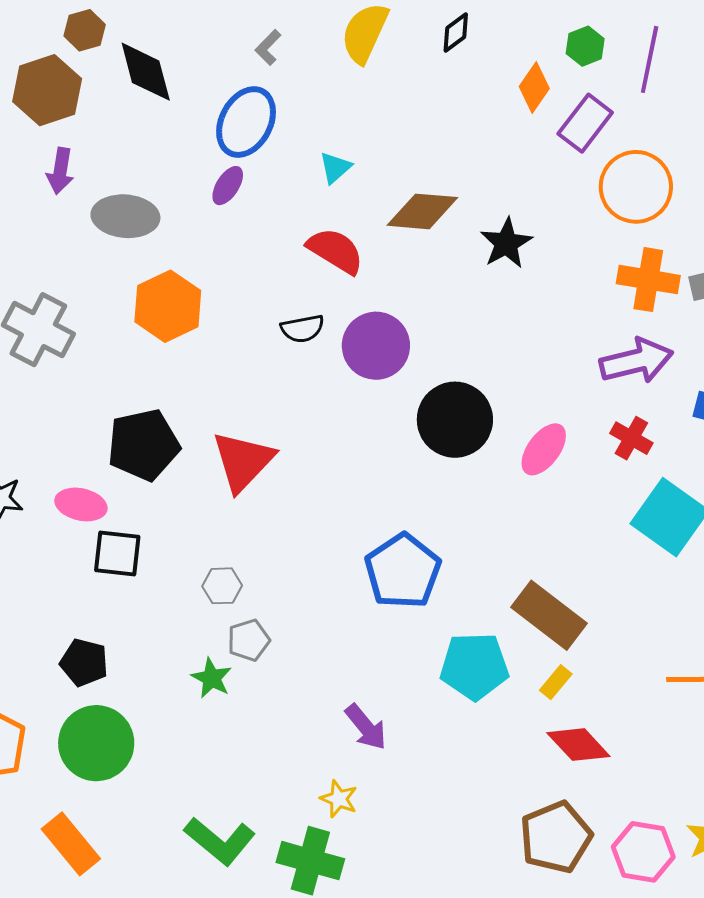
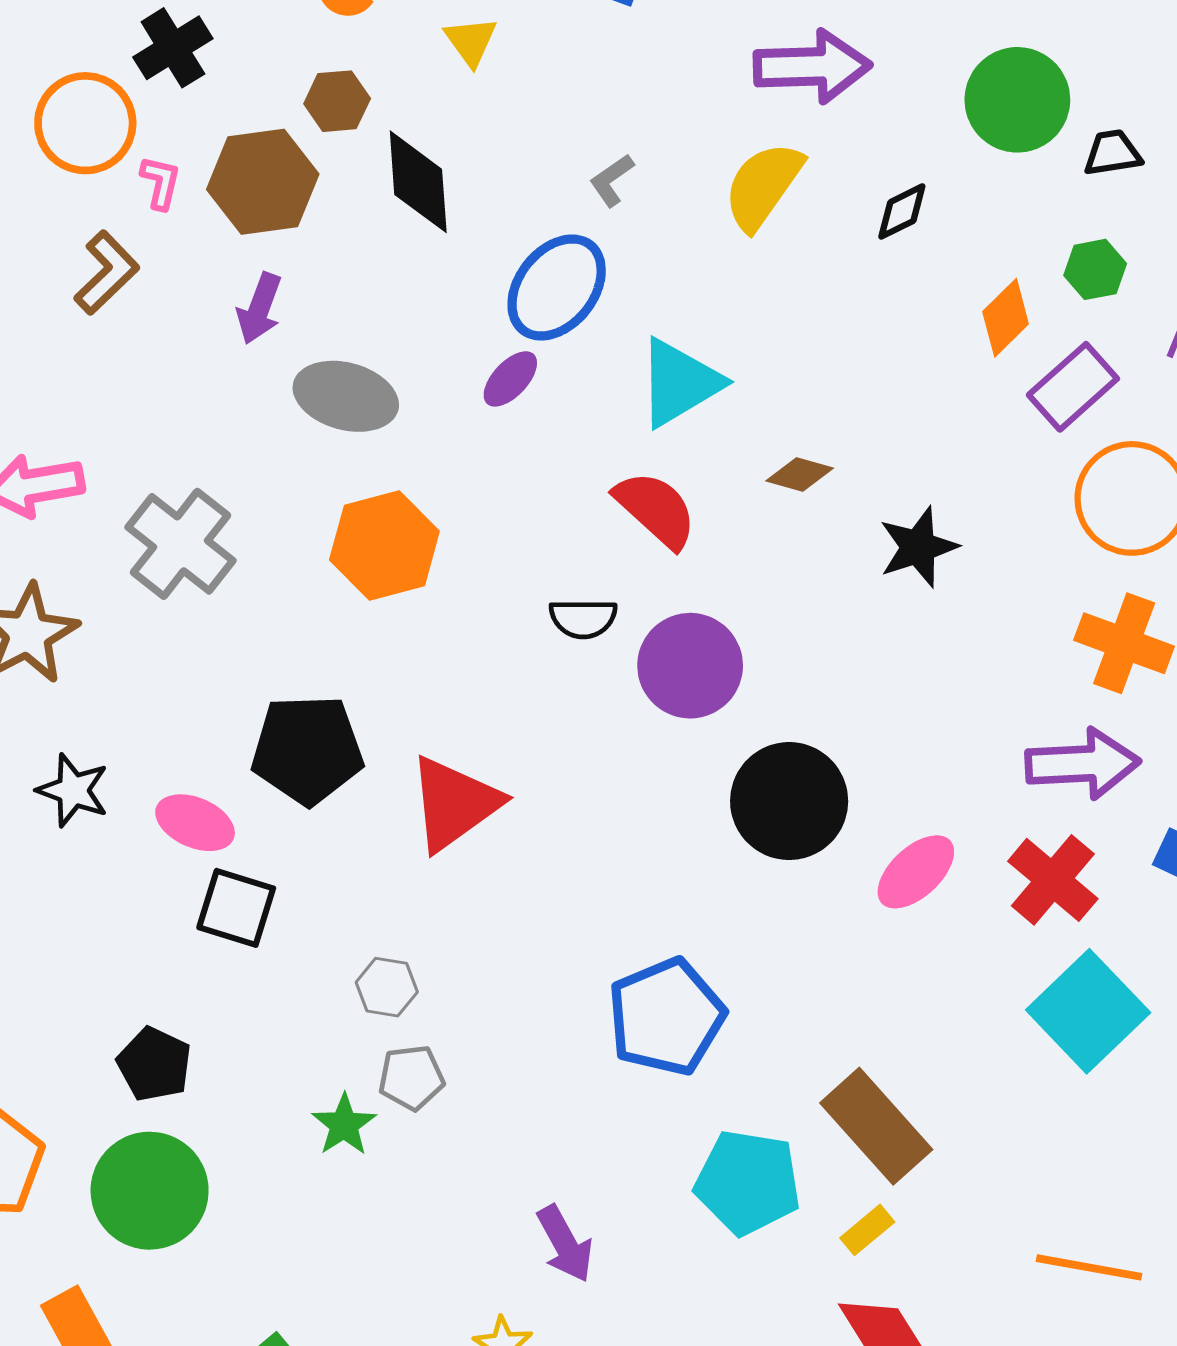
cyan triangle: (335, 168) -> (679, 383), size x1.8
brown diamond: (422, 211) -> (800, 474), size x0.6
red cross: (631, 438) -> (1053, 880), size x1.4

